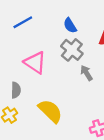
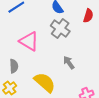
gray arrow: (87, 73) -> (69, 63), moved

